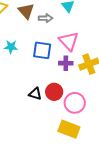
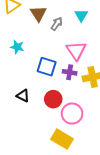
gray arrow: (46, 18) -> (57, 24), turned -64
blue square: (42, 50) -> (47, 67), moved
black triangle: (35, 94) -> (23, 96), moved

